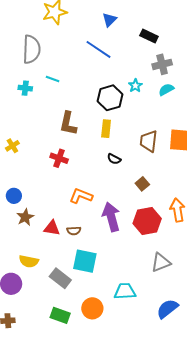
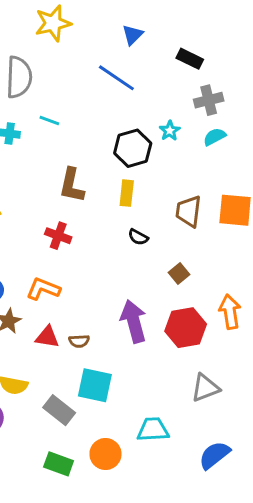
orange L-shape: (81, 196) -> (43, 289), moved

